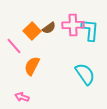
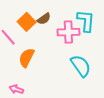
pink cross: (73, 25) -> (68, 32), moved

